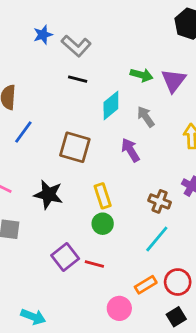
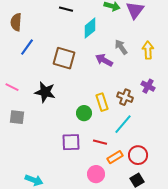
gray arrow: (146, 117) -> (121, 47), moved
purple arrow: (130, 150) -> (104, 60), turned -30
yellow rectangle: (103, 196) -> (102, 102), moved
purple square: (65, 257) -> (71, 142), moved, turned 36
red line: (94, 264) -> (100, 142), moved

